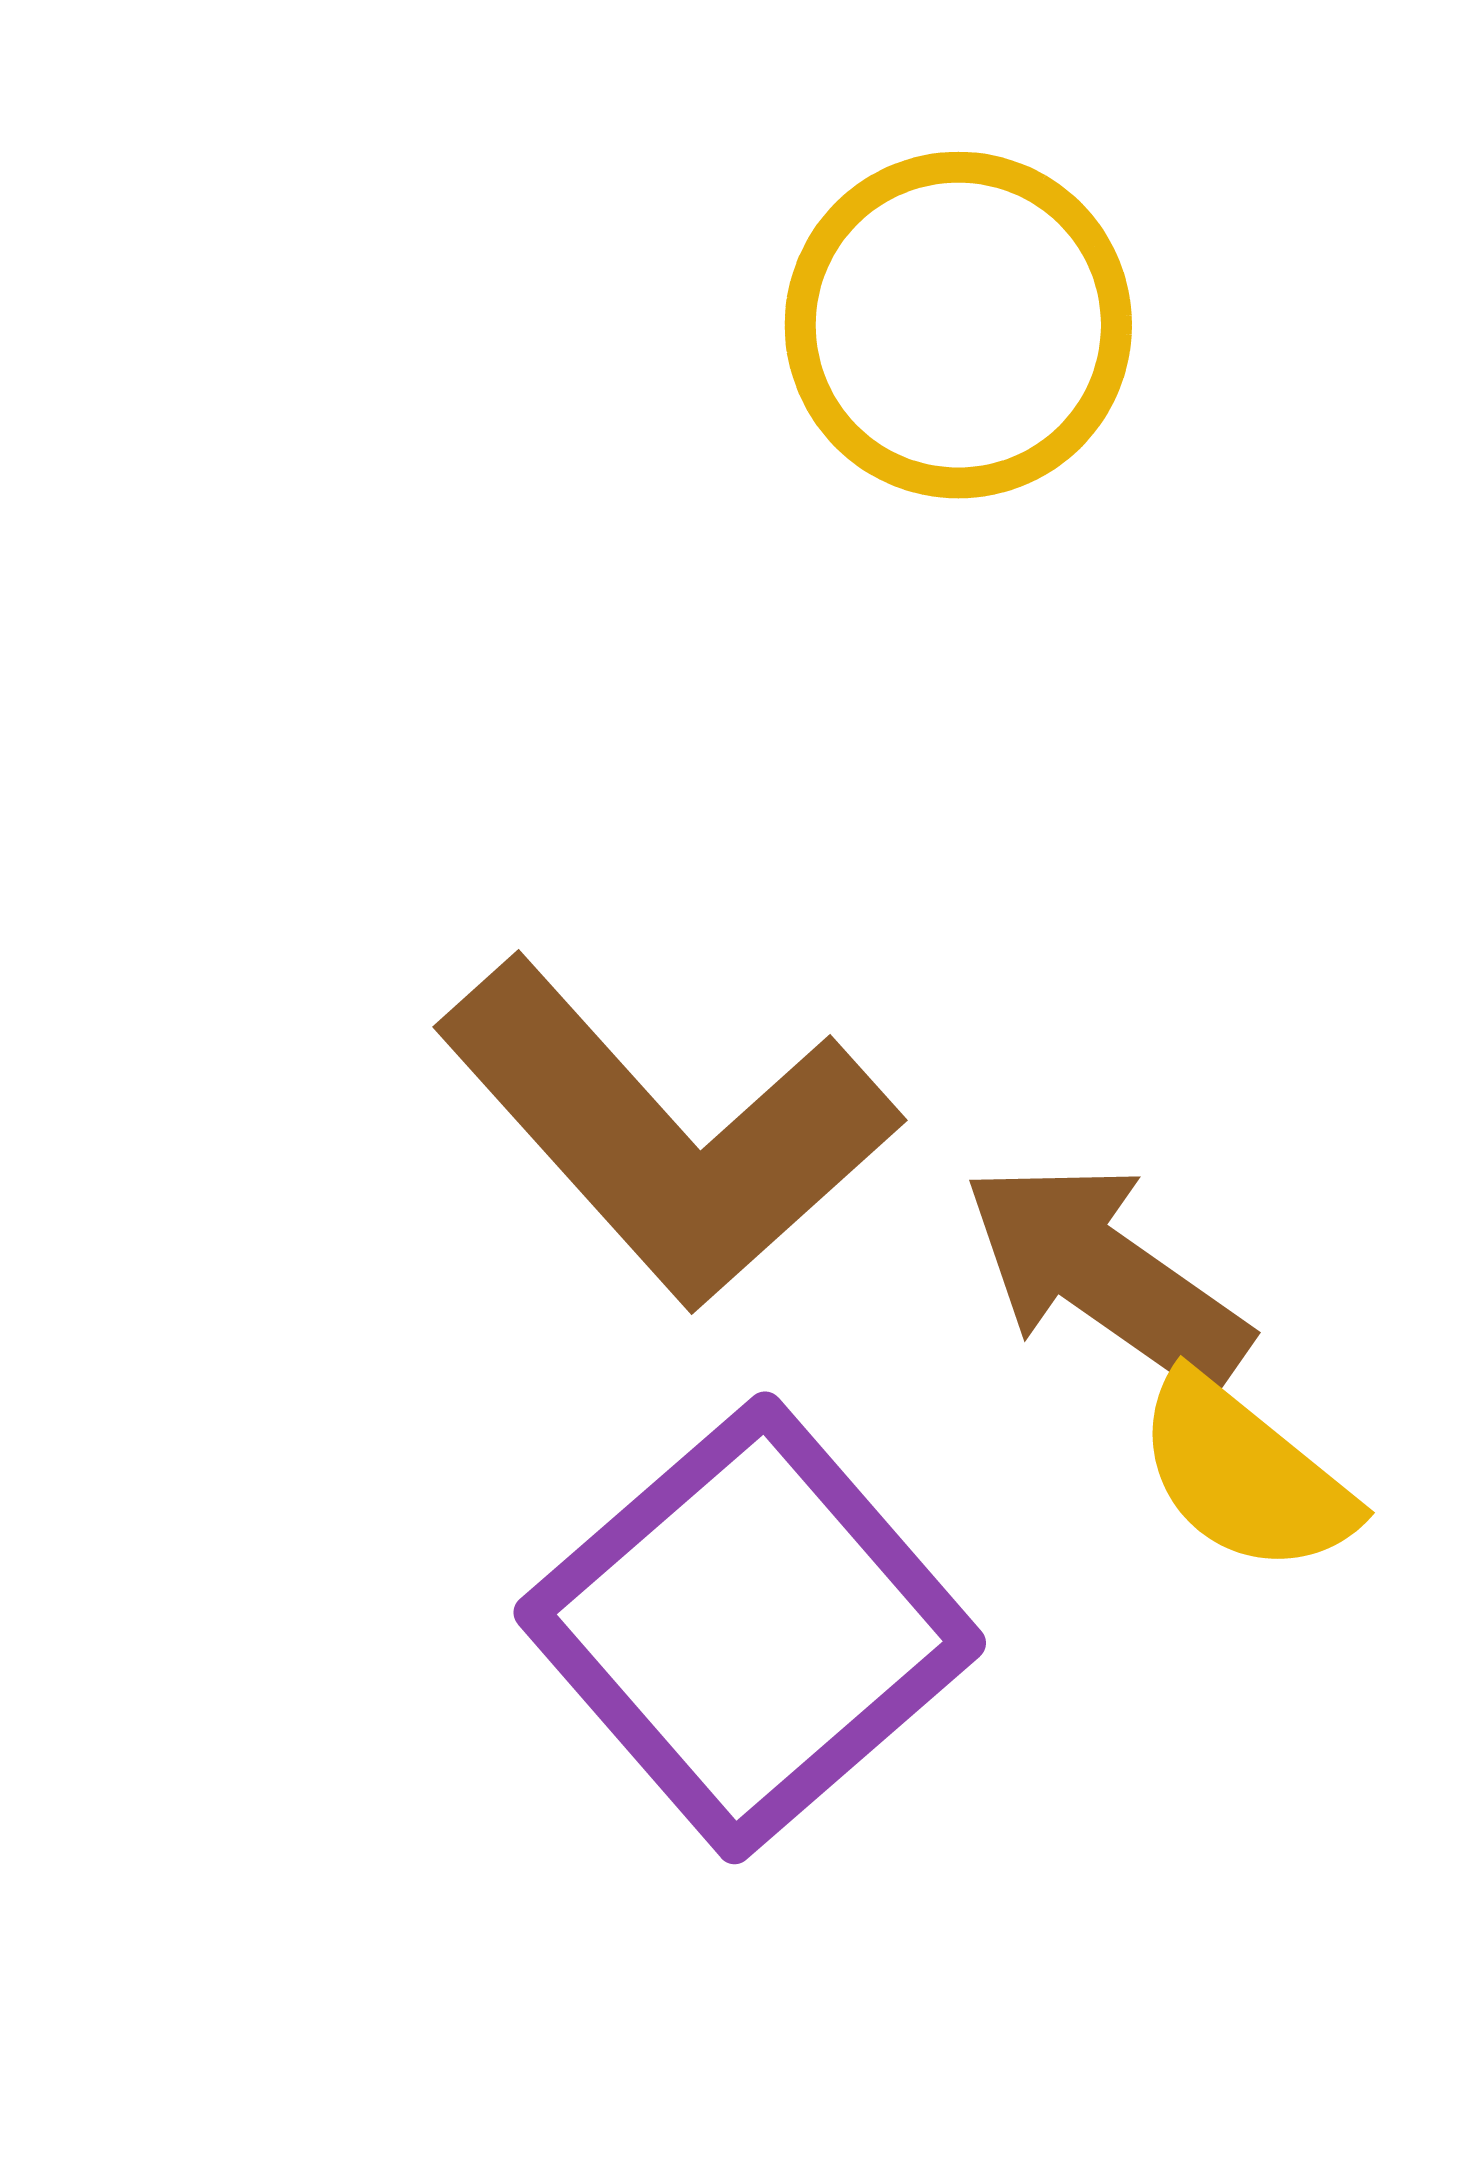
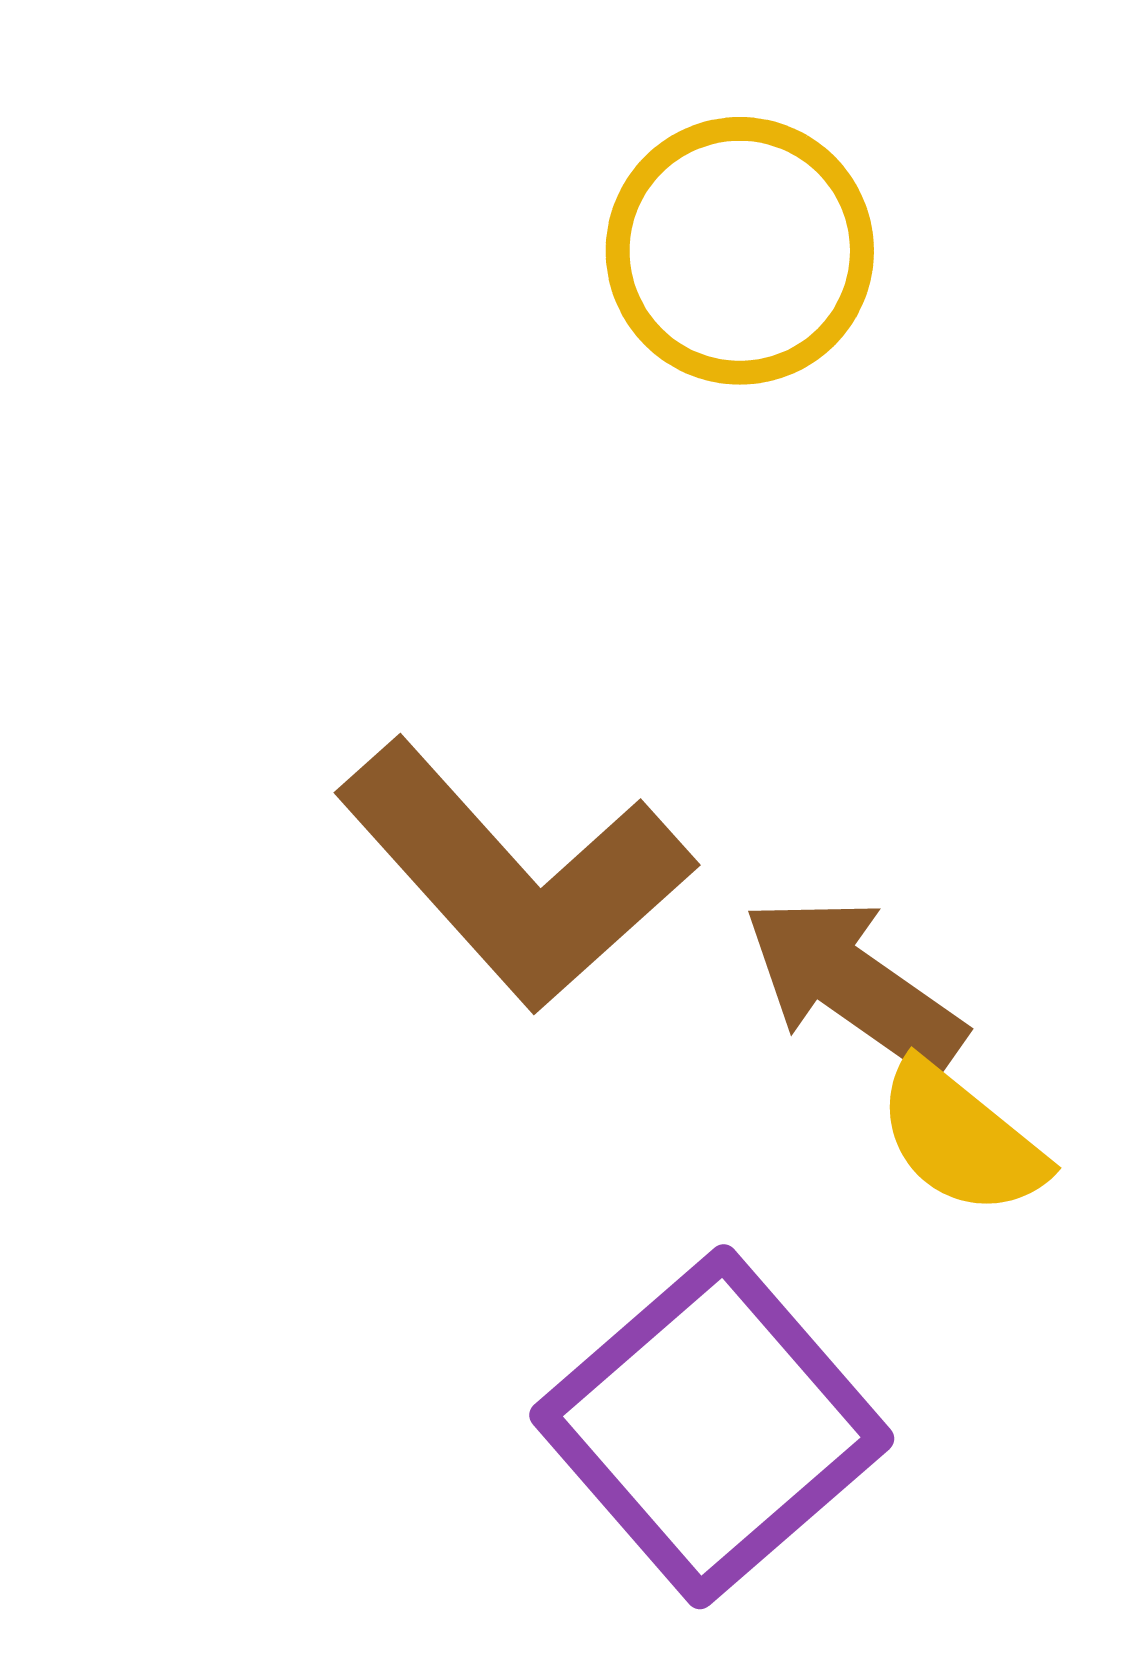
purple square: (750, 1628) -> (712, 1427), moved

